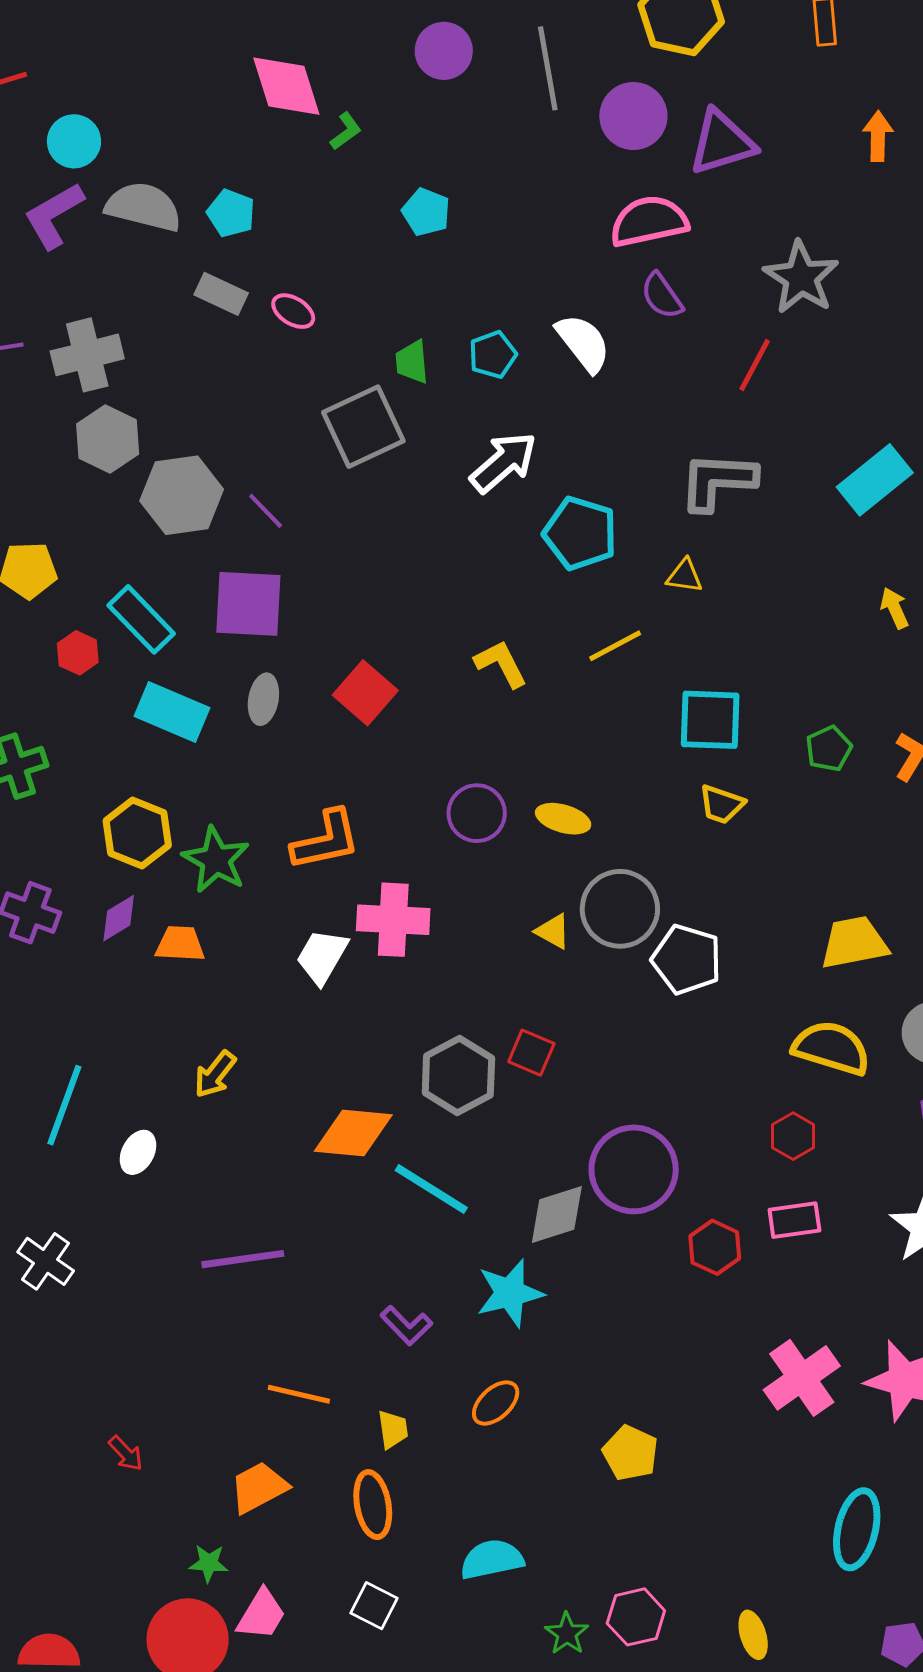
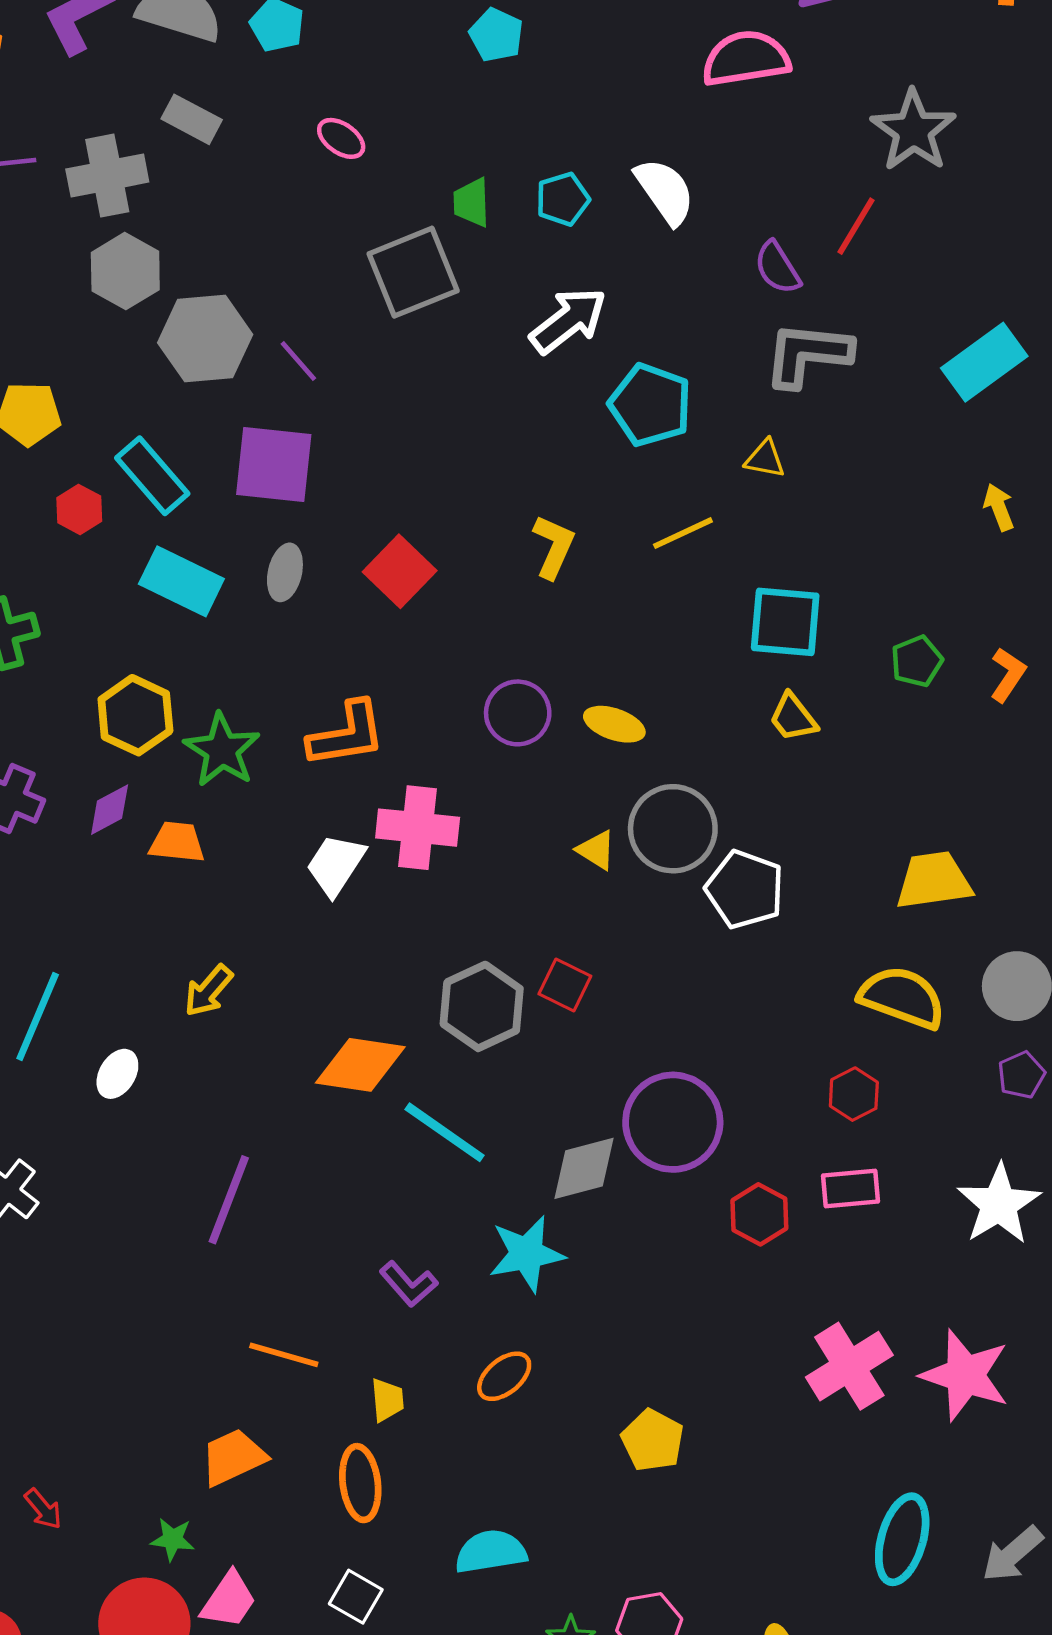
gray rectangle: (221, 294) -> (192, 119), moved
purple semicircle: (662, 296) -> (777, 268), moved
yellow L-shape: (501, 664) -> (554, 547), turned 48
yellow trapezoid: (722, 804) -> (793, 717), turned 30
purple line: (243, 1259) -> (229, 1200), turned -64
red arrow: (126, 1453) -> (43, 1509), moved

